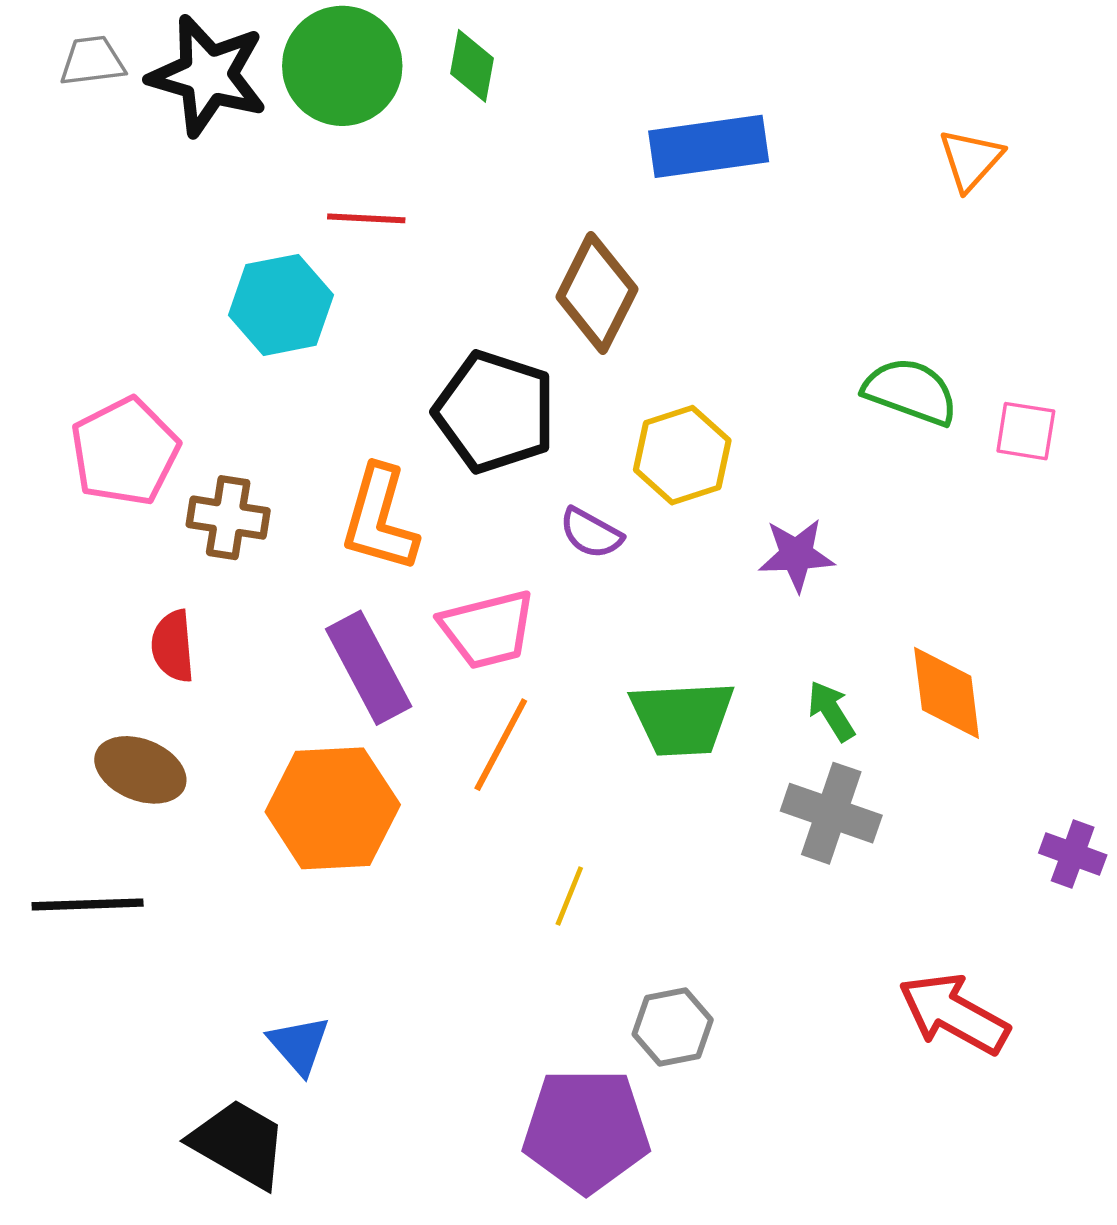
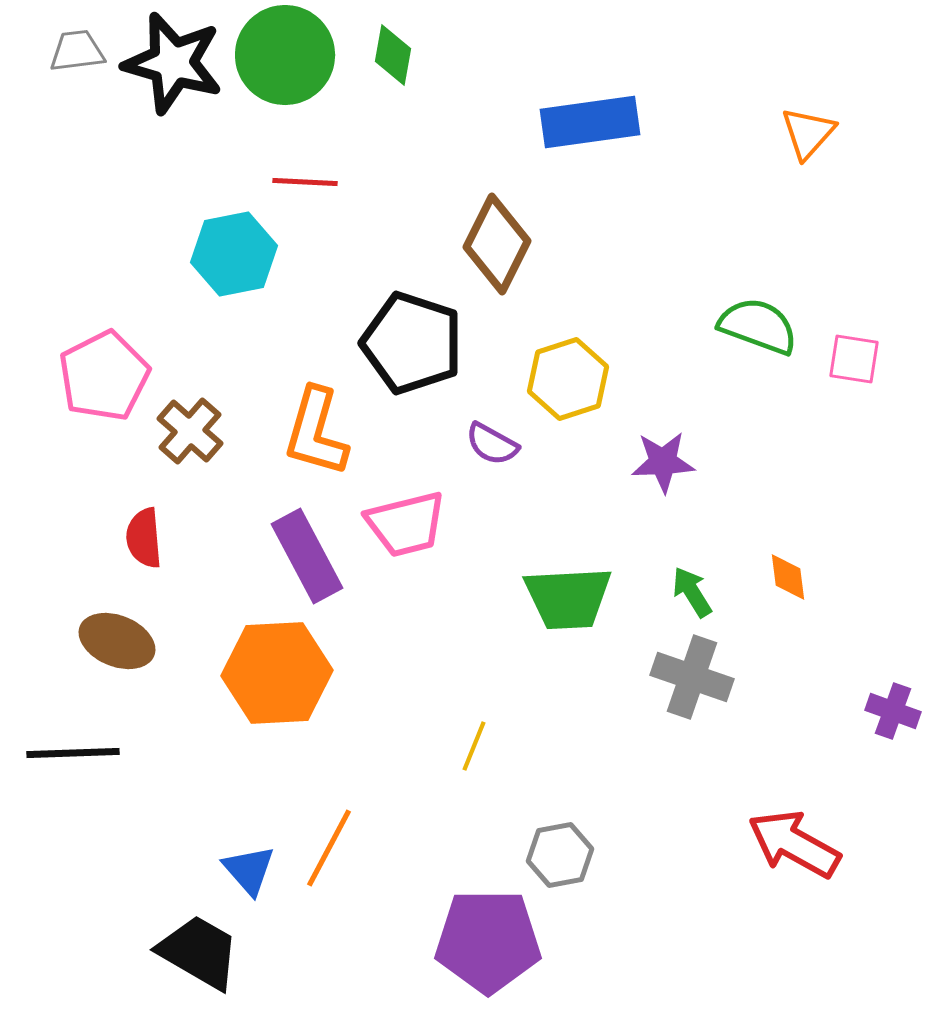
brown cross: (228, 518) -> (190, 431), turned 32
orange diamond: (947, 693) -> (788, 577), size x0.6
orange line: (501, 745) -> (329, 848), moved

